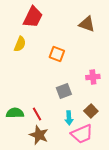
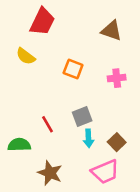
yellow semicircle: (20, 44) -> (26, 56), turned 105
pink cross: (93, 77) -> (117, 78), moved
red line: (37, 114) -> (47, 124), moved
cyan arrow: (69, 118) -> (88, 138), moved

